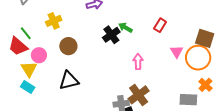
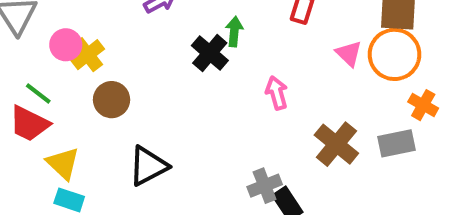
green arrow: (125, 28) -> (234, 32), turned 80
brown circle: (68, 46) -> (112, 100), moved
pink circle: (39, 55) -> (66, 45), moved
brown cross: (139, 95) -> (336, 144), moved

